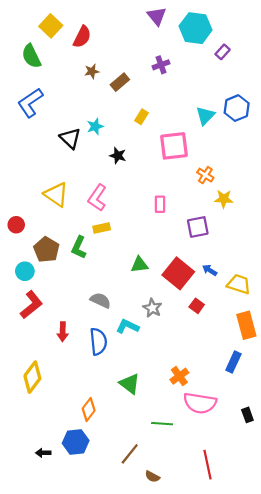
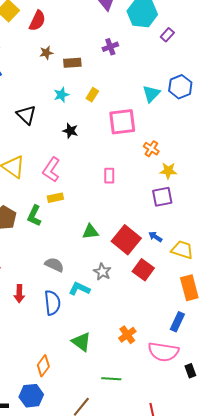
brown rectangle: (120, 82) -> (72, 63), turned 36
cyan star: (95, 126) -> (61, 95), moved
purple square: (198, 227) -> (162, 197), moved
red square: (197, 306) -> (143, 270), size x1.5
pink semicircle: (200, 403) -> (163, 352), moved

